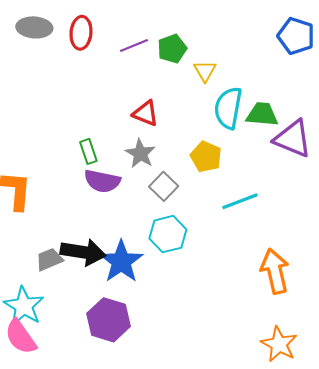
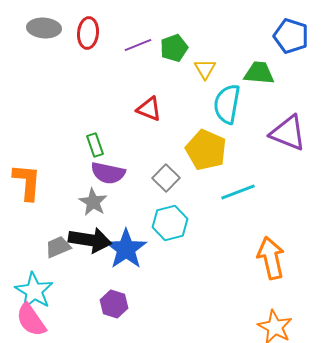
green trapezoid: (262, 114) -> (259, 73), moved
gray star: (140, 154) -> (93, 202), moved
yellow pentagon: (206, 157) -> (206, 150), size x1.4
purple hexagon: (109, 320) -> (114, 304), size x0.7

